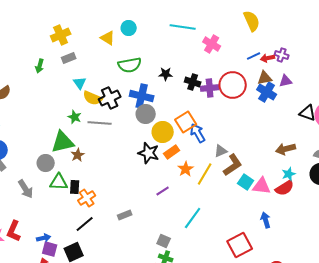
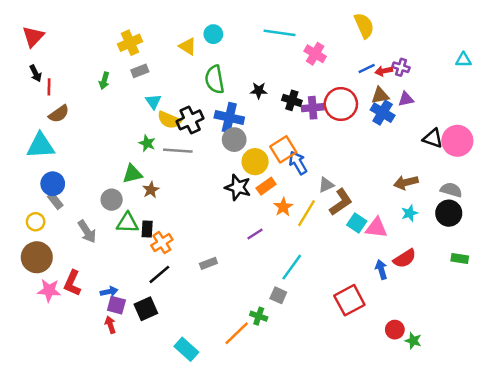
green semicircle: (130, 65) -> (215, 79), turned 90
green triangle: (63, 142) -> (132, 174), size x0.7
red semicircle: (285, 188) -> (405, 258), moved
gray square: (164, 241) -> (278, 295), moved

